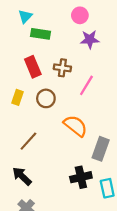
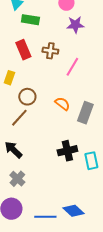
brown circle: (46, 98) -> (27, 97), moved
orange semicircle: (75, 126) -> (62, 104), size x0.7
gray rectangle: (101, 149) -> (85, 113), moved

